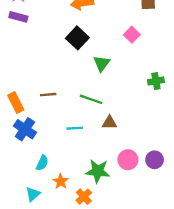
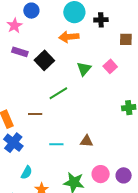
purple rectangle: (18, 17) -> (20, 52), moved
black square: (77, 38) -> (44, 60), moved
green triangle: (102, 63) -> (84, 69), moved
green line: (91, 99) -> (58, 93), moved, turned -54

